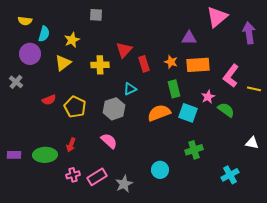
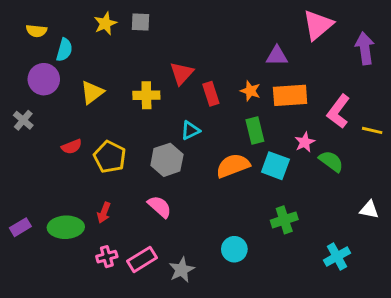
yellow star: (72, 40) -> (105, 23), moved
purple rectangle: (14, 155) -> (20, 227), turned -32

